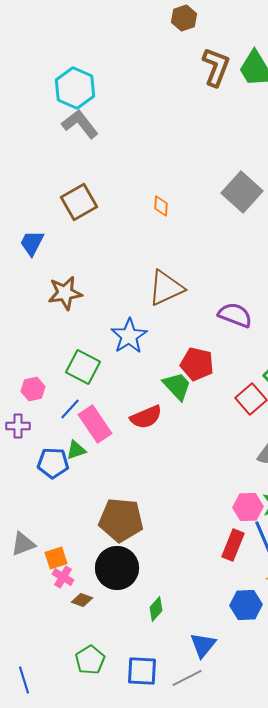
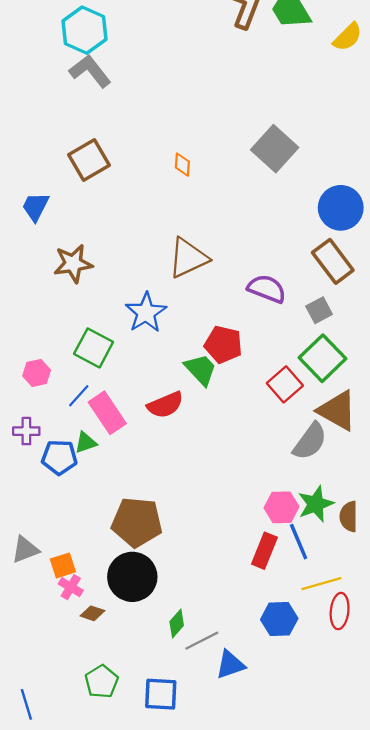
purple cross: (18, 426) -> (26, 431), moved
blue triangle: (203, 645) -> (230, 665), turned 32
gray line: (187, 678) -> (202, 641), moved

